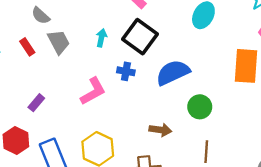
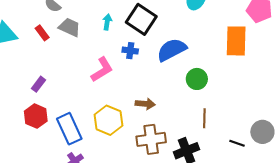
gray trapezoid: (59, 42) -> (70, 27), turned -35
purple rectangle: (36, 103) -> (39, 84), moved
brown arrow: (160, 130) -> (145, 104), moved

